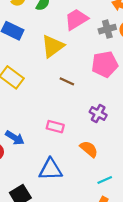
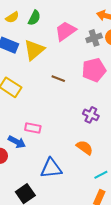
yellow triangle: (53, 46) -> (34, 50), moved
brown line: (67, 81) -> (58, 79), moved
pink rectangle: (55, 127) -> (33, 128), moved

